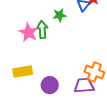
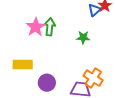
green star: (59, 15) -> (83, 37), moved

